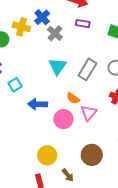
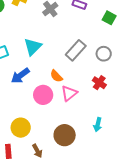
cyan triangle: (58, 66) -> (33, 47), moved
blue arrow: (38, 104) -> (20, 76), turned -48

